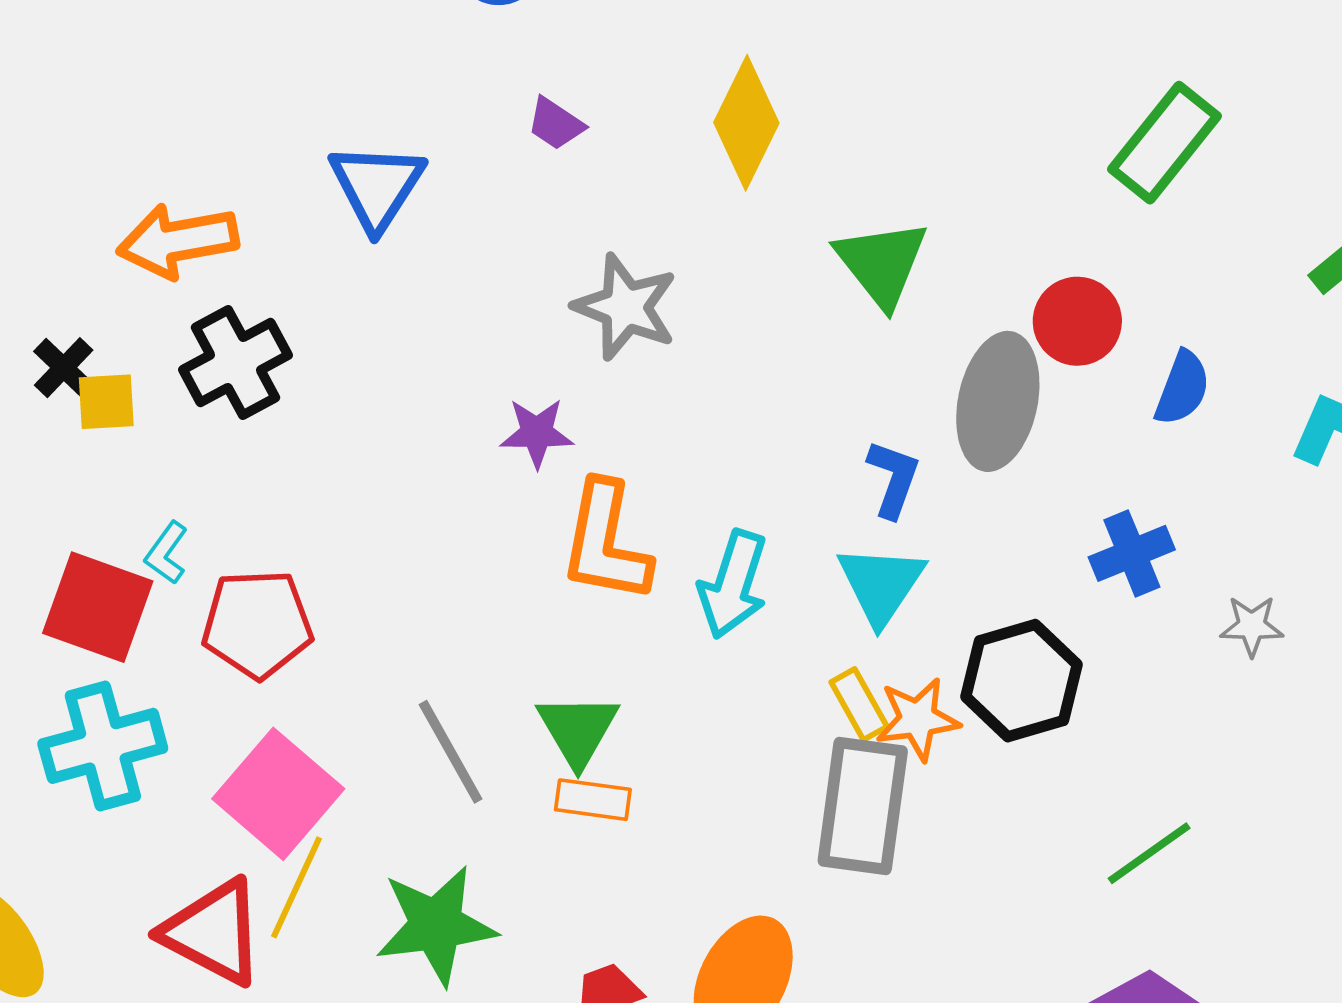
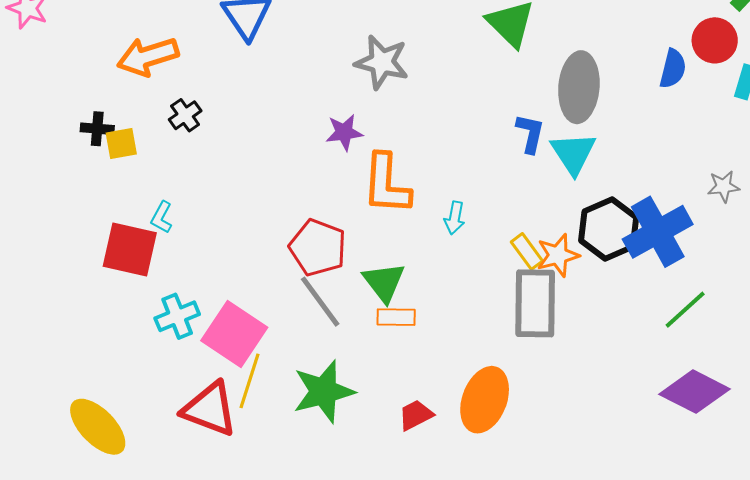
red circle: (1077, 321) -> (715, 40), moved
black cross: (235, 362) -> (185, 115), size x0.6
black cross: (64, 368) -> (97, 129), turned -32
blue cross: (1132, 553) -> (658, 232), moved, size x1.6
cyan arrow: (733, 584) -> (455, 218), moved, size x0.6
cyan triangle: (881, 584) -> (573, 153), moved
red pentagon: (257, 624) -> (318, 248), moved, turned 30
cyan cross: (103, 746) -> (177, 316), moved, size x0.7

